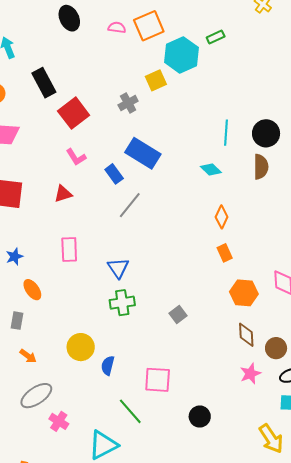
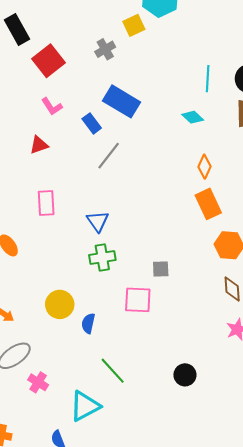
orange rectangle: (225, 253) -> (208, 204), size x1.6
gray square: (178, 315) -> (161, 269), turned 36
pink square: (158, 380) -> (138, 300), moved

